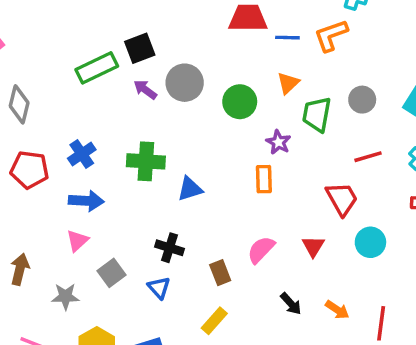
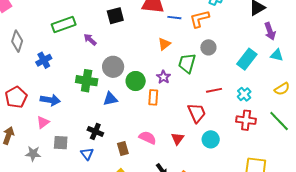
black square: (140, 48) -> (115, 16), moved
gray circle: (185, 83) -> (113, 67), moved
orange triangle: (288, 83) -> (164, 44), moved
gray circle: (362, 100) -> (208, 47), moved
green circle: (240, 102) -> (136, 81), moved
blue cross: (82, 154) -> (44, 60), moved
red pentagon: (30, 170) -> (16, 97), moved, turned 30
pink semicircle: (261, 250) -> (148, 138), turned 66
gray square: (111, 273) -> (61, 143), turned 35

